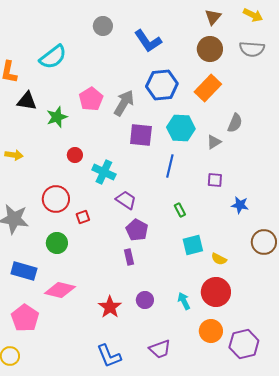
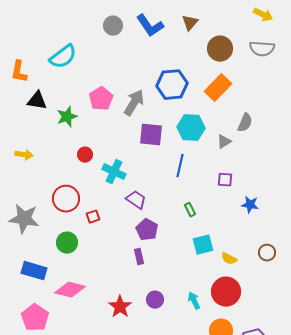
brown triangle: (213, 17) -> (190, 23), moved
blue L-shape: (148, 41) -> (150, 26), moved
brown circle: (264, 242) -> (267, 253), moved, size x0.7

